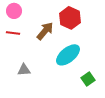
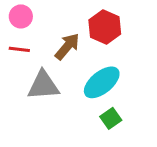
gray triangle: (24, 70) -> (43, 85), moved, size x1.6
green square: (88, 79) -> (111, 118), moved

